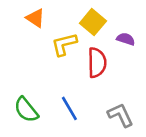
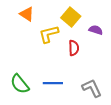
red semicircle: (97, 63) -> (74, 48), size x0.7
blue line: (69, 108) -> (53, 83), turned -60

